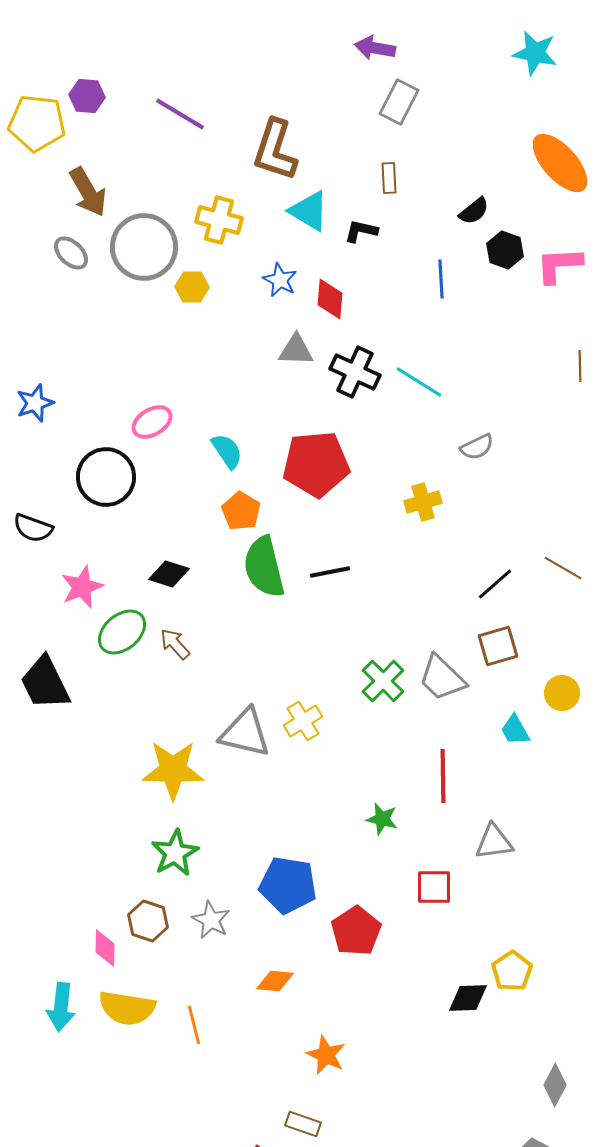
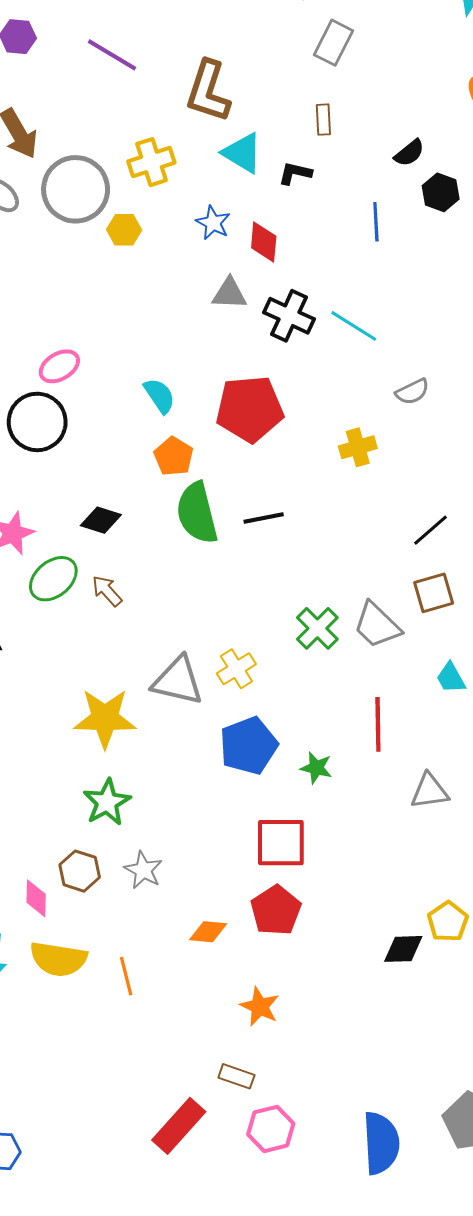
yellow cross: (219, 220) -> (151, 162), turned -33
pink ellipse: (152, 422) -> (59, 366), moved
blue pentagon: (288, 885) -> (249, 746), moved, turned -30
red square: (434, 887) -> (281, 843), moved, size x1.4
red pentagon: (356, 931) -> (276, 910), moved

